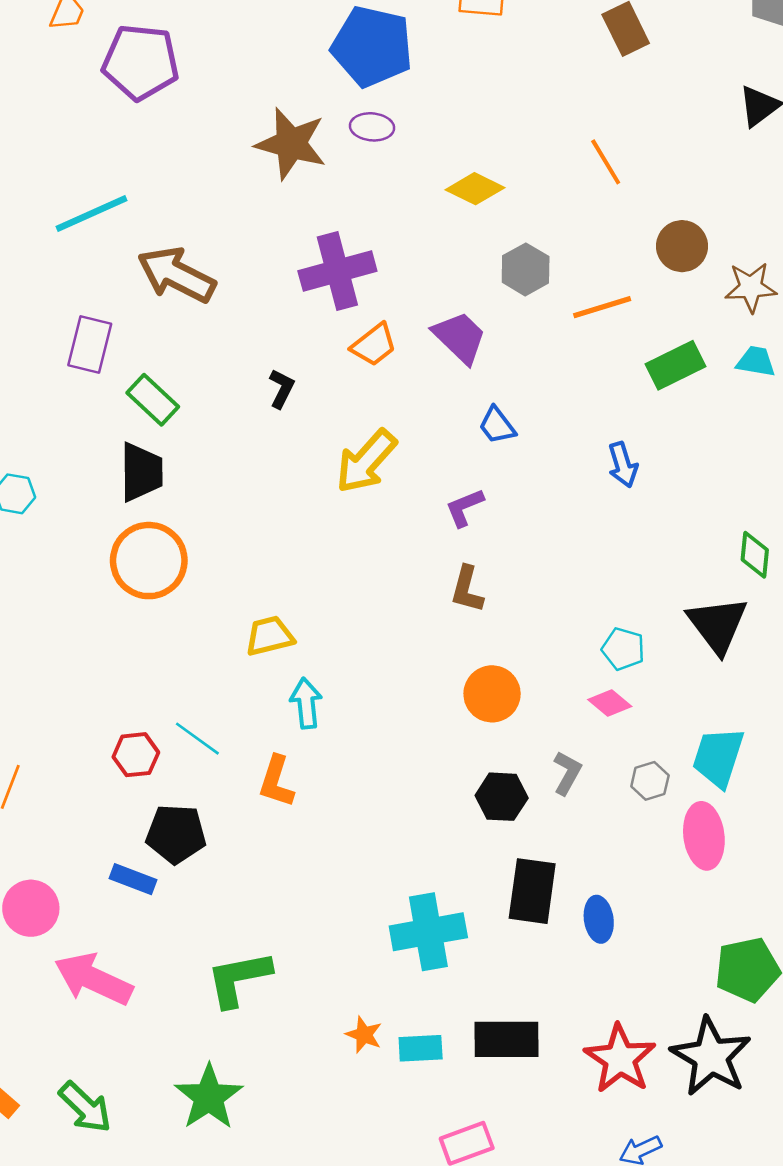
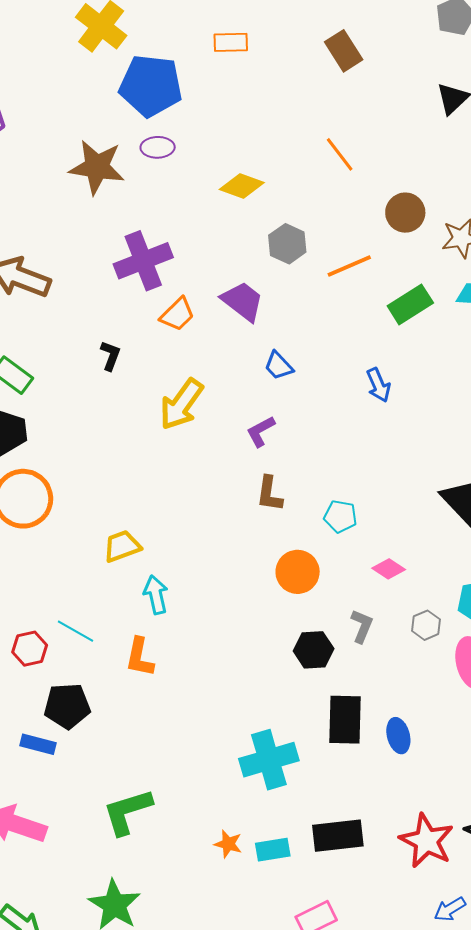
cyan pentagon: (623, 649) -> (340, 516), moved

